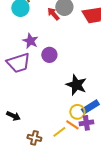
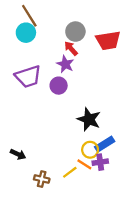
red arrow: (53, 14) -> (71, 48), moved
purple star: (30, 41) -> (65, 64), moved
purple trapezoid: (18, 63) -> (28, 77), moved

